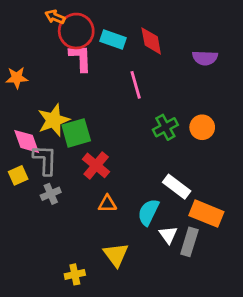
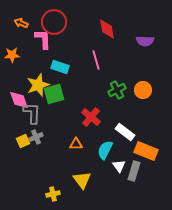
orange arrow: (55, 17) -> (21, 23), moved
cyan rectangle: (113, 40) -> (60, 67), moved
pink L-shape: (80, 58) -> (43, 39), moved
red cross: (96, 165) -> (91, 117), moved
yellow square: (18, 175) -> (23, 141), moved

